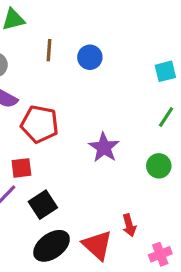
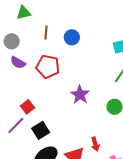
red pentagon: (40, 124) -> (48, 67), moved
red square: (21, 168) -> (27, 107), turned -32

